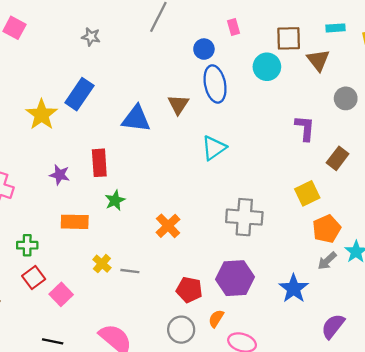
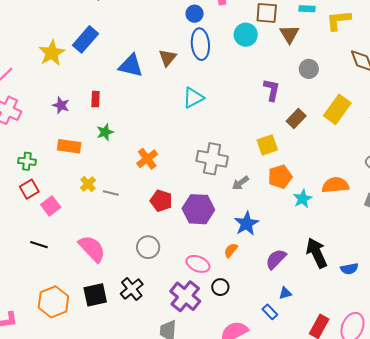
red rectangle: (99, 163) -> (96, 99), size x0.7
gray arrow: (327, 261) -> (240, 183), moved
red pentagon: (189, 290) -> (161, 201), moved
orange semicircle: (216, 319) -> (231, 250), moved

